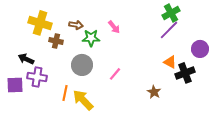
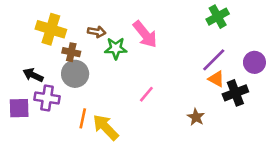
pink arrow: (114, 27) -> (145, 34), size x1.6
purple line: (169, 30) -> (214, 60), moved
gray circle: (82, 65) -> (75, 74), moved

